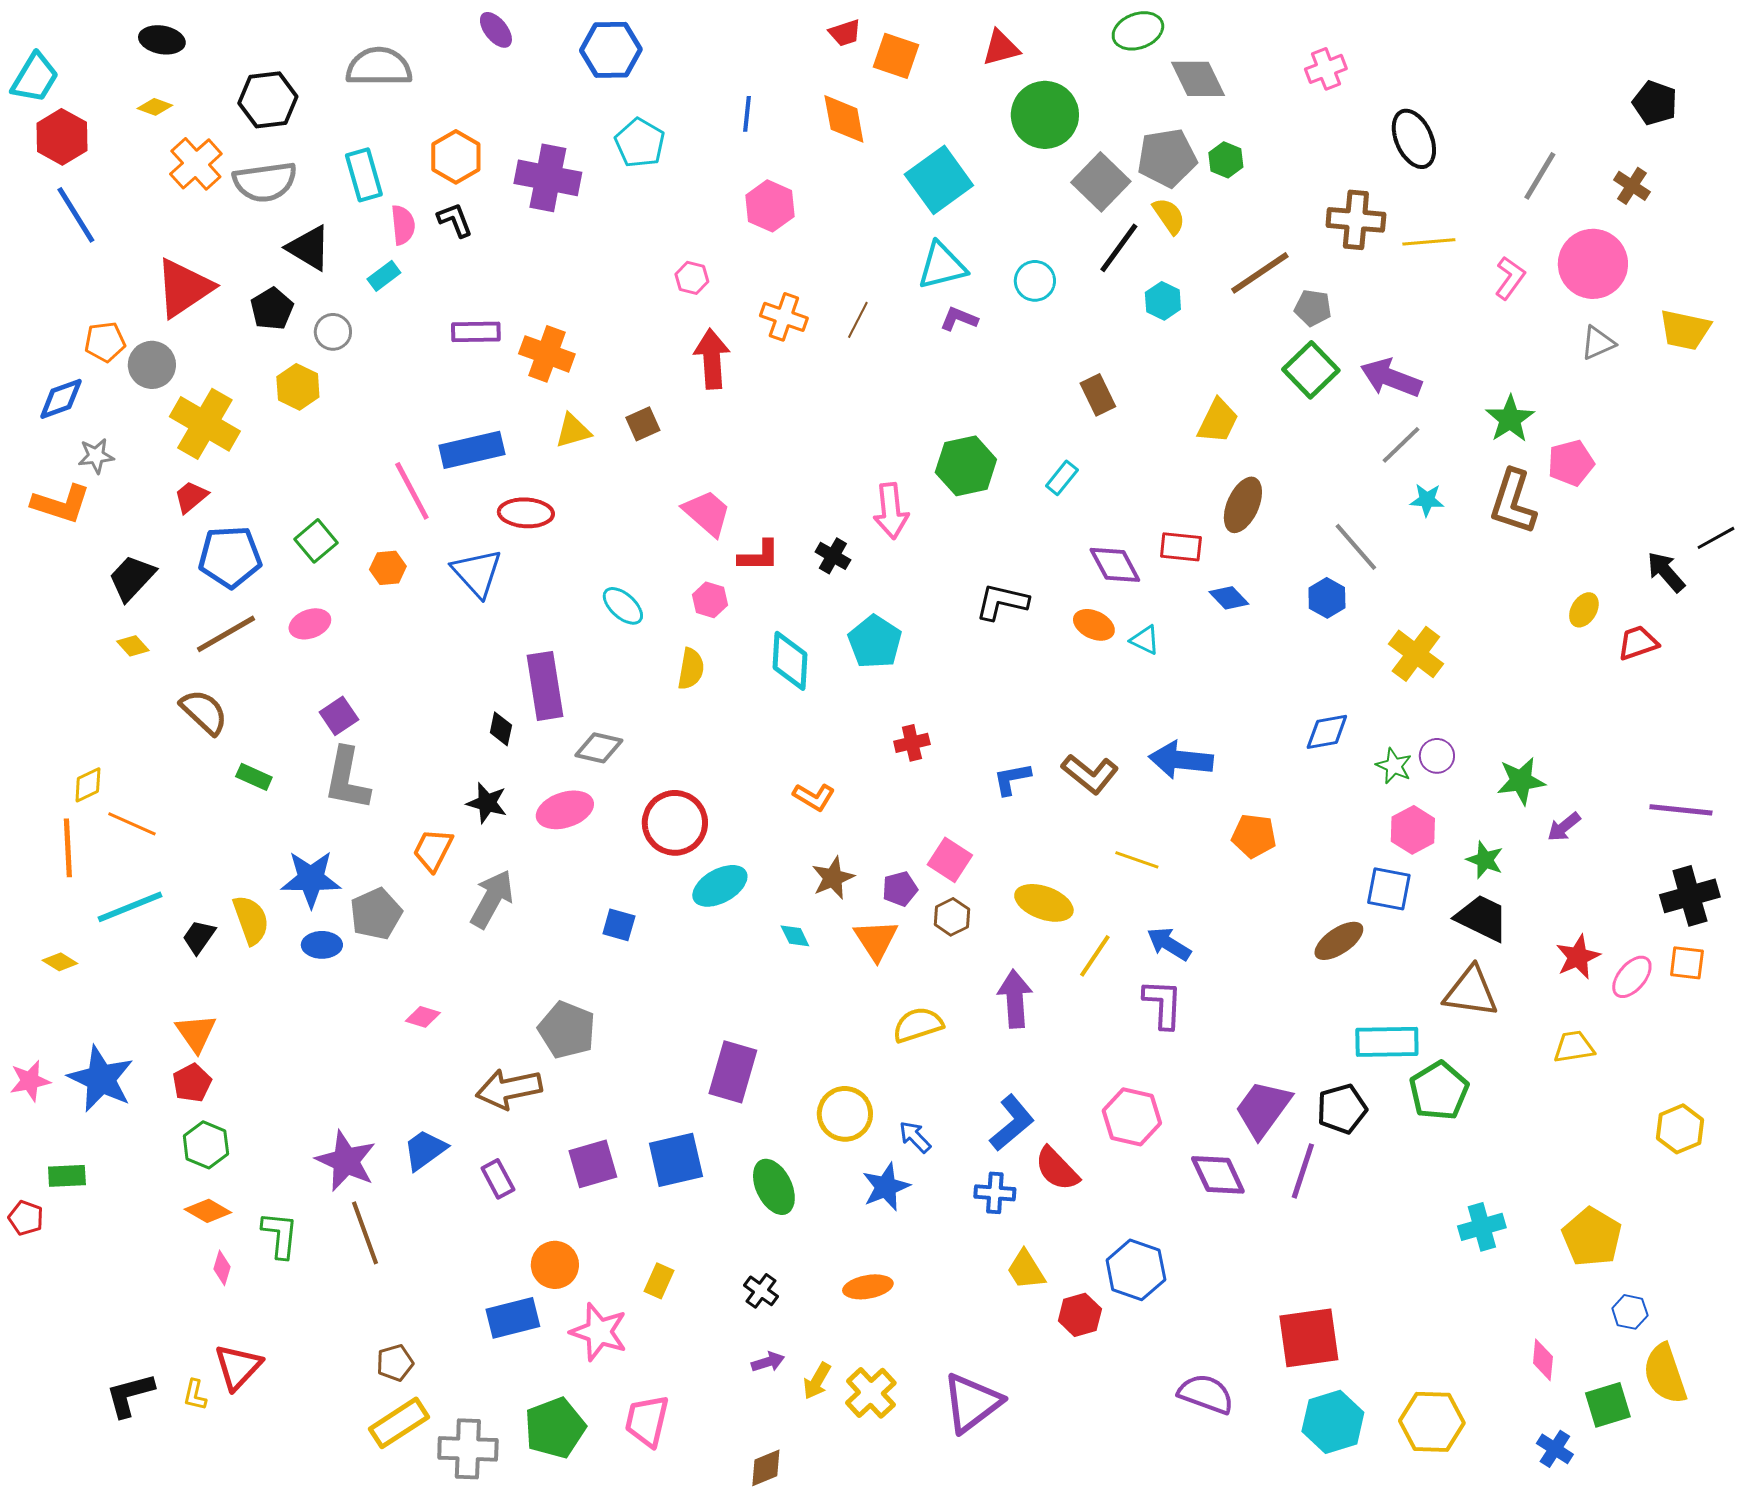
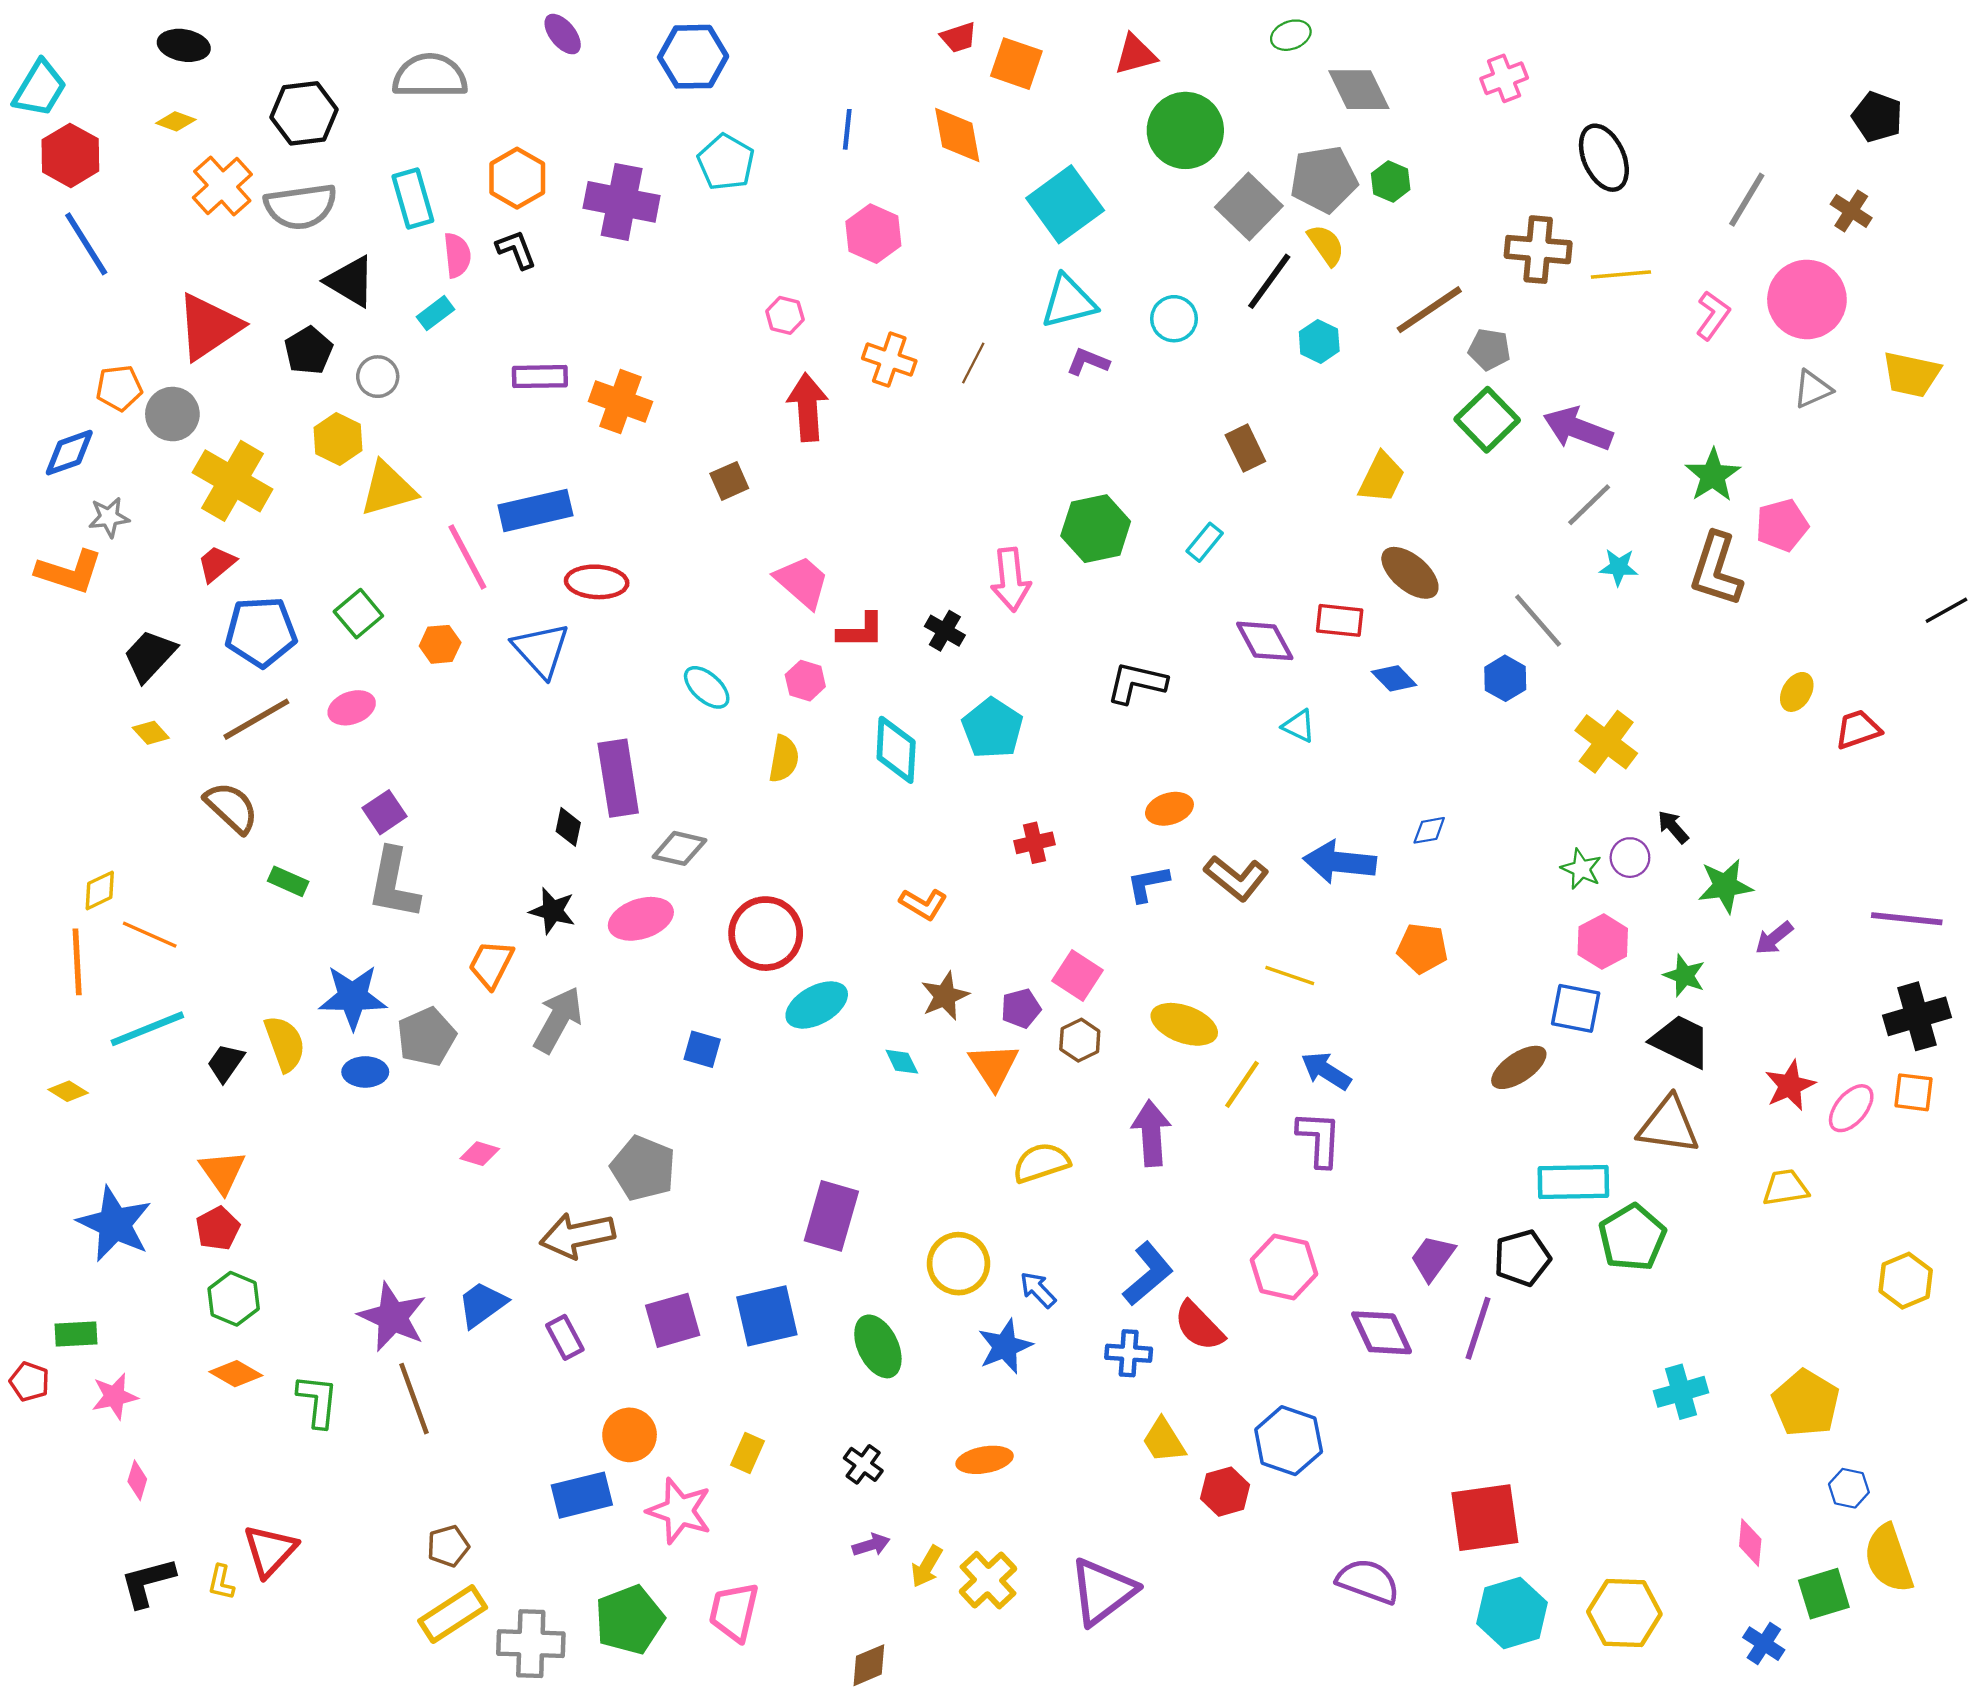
green ellipse: (1138, 31) -> (1291, 35), size x0.7
yellow triangle: (573, 431) -> (388, 489), moved, size x1.4
brown ellipse: (1243, 505) -> (1410, 573), turned -74
black arrow: (1666, 572) -> (1673, 827), moved, size x0.7
orange ellipse: (1094, 625) -> (1169, 809), moved, turned -42
blue diamond: (1327, 732) -> (1429, 830), moved, size x0.7
pink star: (30, 1081) -> (115, 1396), moved
purple trapezoid: (1263, 1109) -> (1433, 1258), size x0.7
pink diamond: (222, 1268) -> (137, 1480), moved

